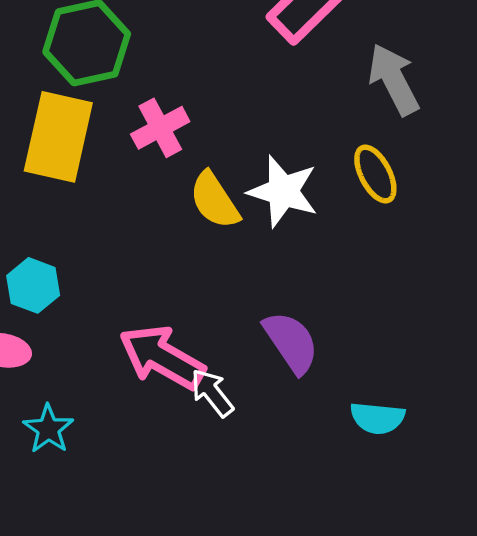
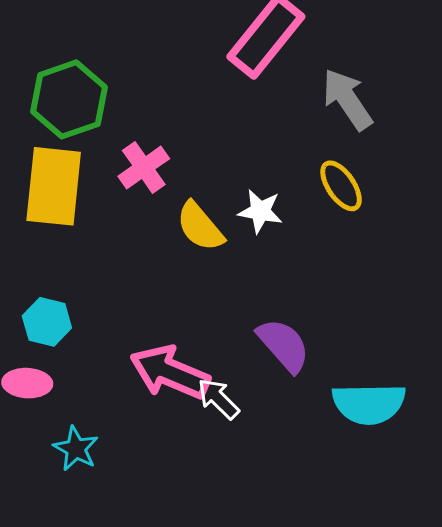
white star: (283, 191) -> (260, 211), size x0.7
cyan semicircle: (377, 418) -> (369, 404), size x1.5

